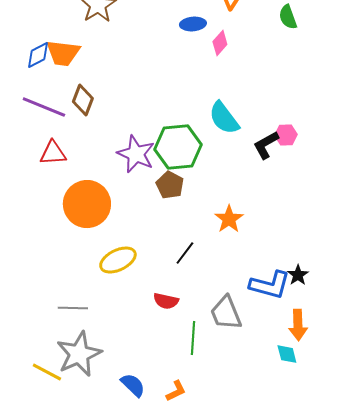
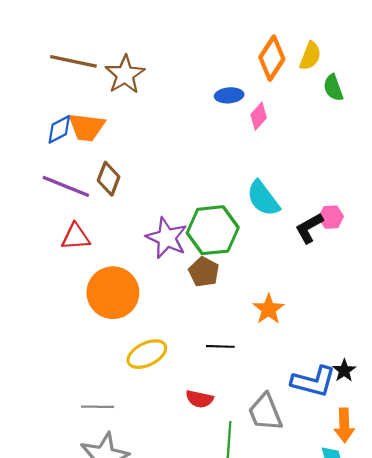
black line: (185, 253) -> (220, 346), turned 55

